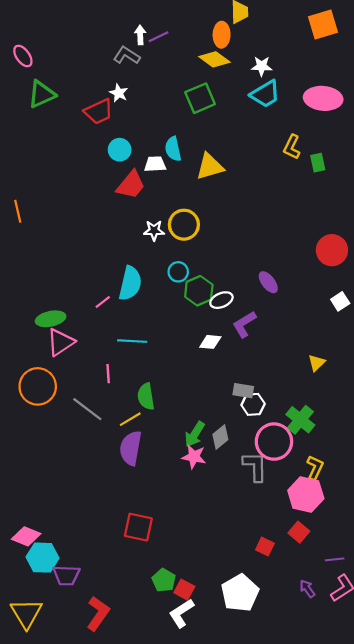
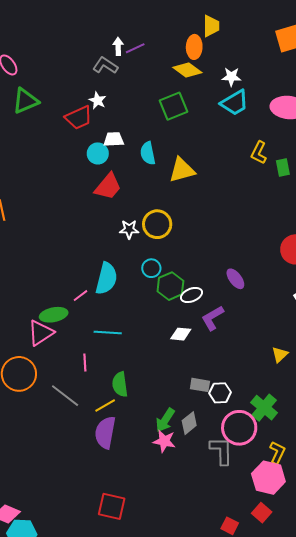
white trapezoid: (155, 164) -> (114, 139), moved
green ellipse: (51, 319) -> (54, 315), moved
gray rectangle: (243, 391) -> (200, 385), moved

